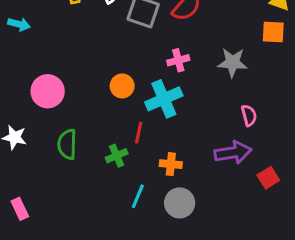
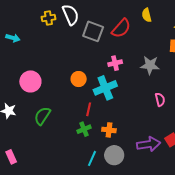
green semicircle: (67, 144) -> (42, 116), turned 30
purple arrow: (233, 152) -> (149, 144), moved
green cross: (117, 156) -> (84, 129), moved
cyan line: (138, 196) -> (92, 158), moved

